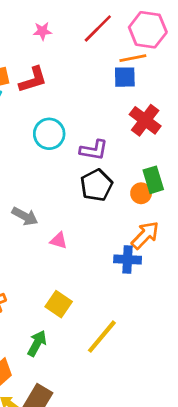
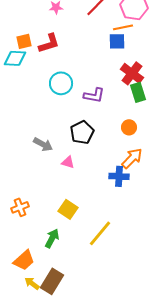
green rectangle: (153, 180) -> (138, 92), moved
black pentagon: (96, 185) -> (82, 132), moved

